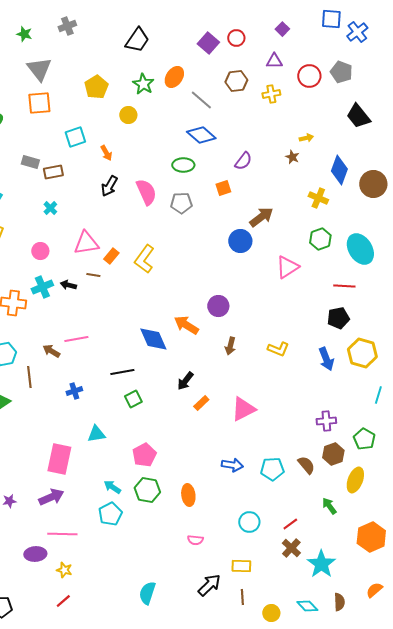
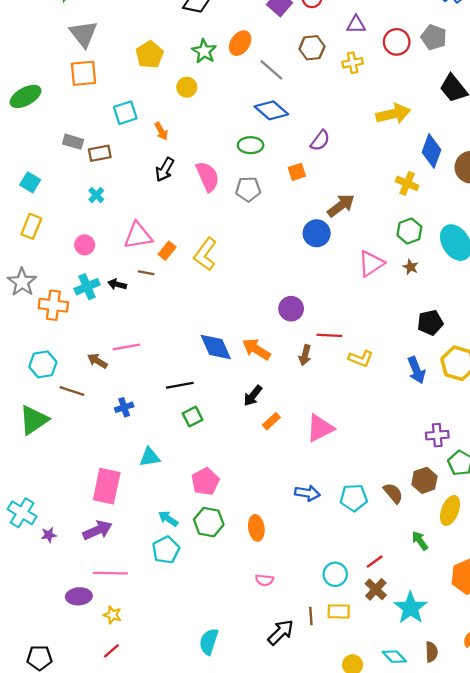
yellow arrow: (306, 138) -> (393, 114), size x2.0
brown star: (292, 157) -> (411, 267), moved
red line: (344, 286) -> (329, 335), moved
orange arrow: (186, 325) -> (256, 349), moved
brown line: (29, 377) -> (72, 391), turned -65
purple cross: (326, 421) -> (437, 435), moved
cyan circle: (249, 522) -> (335, 574), moved
yellow rectangle: (241, 566) -> (339, 611), moved
brown line: (242, 597) -> (311, 616), moved

